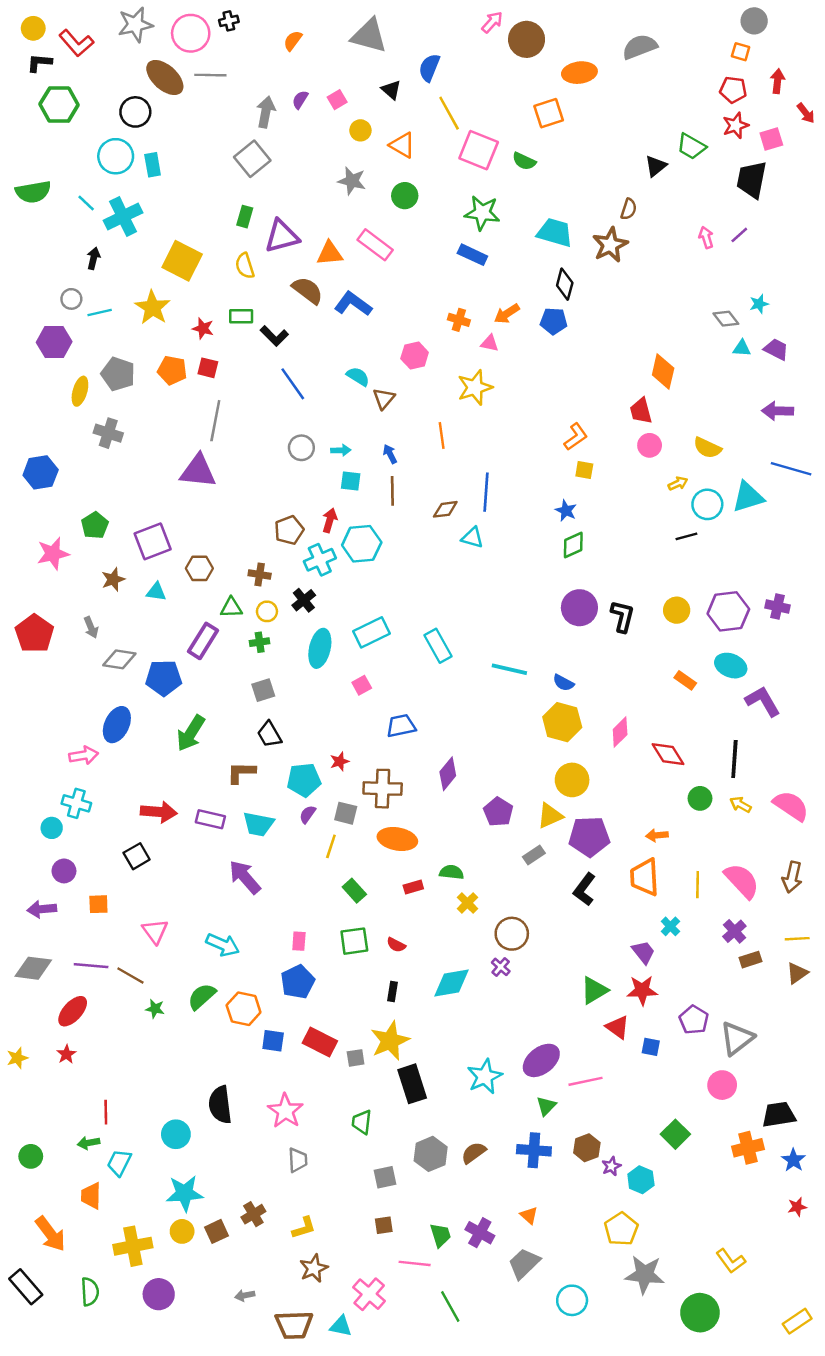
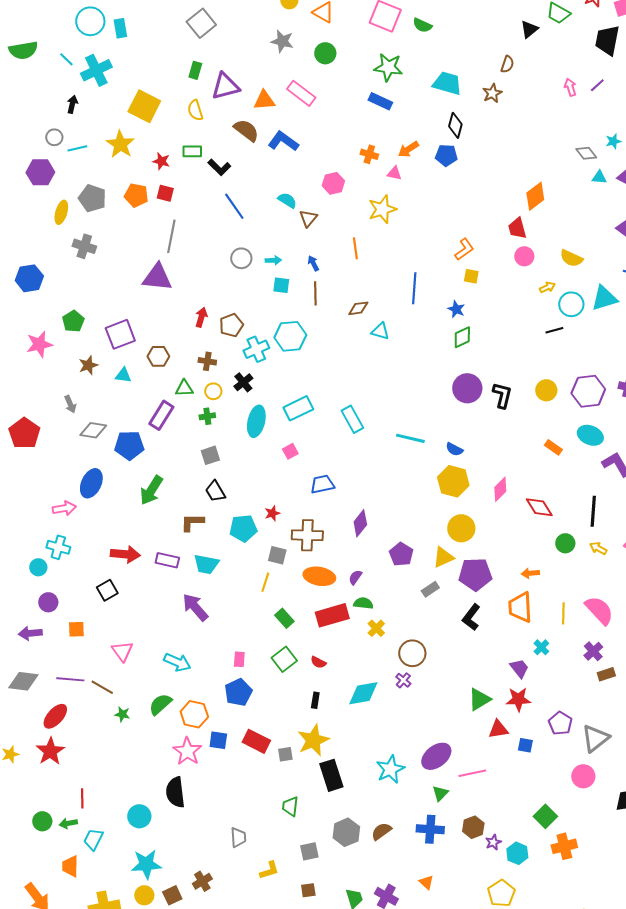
brown star: (610, 245) -> (492, 93), size x0.7
orange diamond: (663, 372) -> (535, 196), turned 40
blue line: (486, 492) -> (414, 288), moved
red arrow: (330, 520) -> (201, 317), moved
red pentagon: (34, 634) -> (24, 433), moved
purple semicircle: (308, 814) -> (355, 577), moved
red rectangle: (413, 887) -> (332, 615), size x2.0
green square: (354, 941) -> (284, 659), turned -30
red triangle: (618, 1027) -> (498, 729), turned -45
red star: (66, 1054) -> (50, 751), size x1.8
pink star: (285, 1111) -> (187, 751), moved
orange cross: (748, 1148) -> (564, 846), moved
green circle: (31, 1156) -> (42, 821), moved
yellow L-shape: (304, 1228) -> (269, 870), moved

